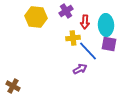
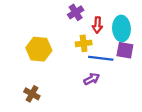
yellow hexagon: (36, 17) -> (39, 49), moved
blue line: (88, 51) -> (101, 58), turned -40
brown cross: (13, 86) -> (32, 94), moved

